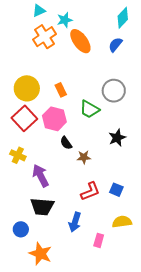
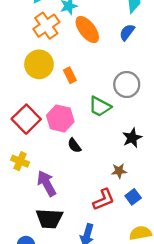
yellow circle: (27, 88) -> (39, 64), moved
orange rectangle: (61, 90) -> (70, 75), moved
brown star: (84, 157) -> (119, 171), moved
blue square: (116, 190) -> (133, 197), turned 32

